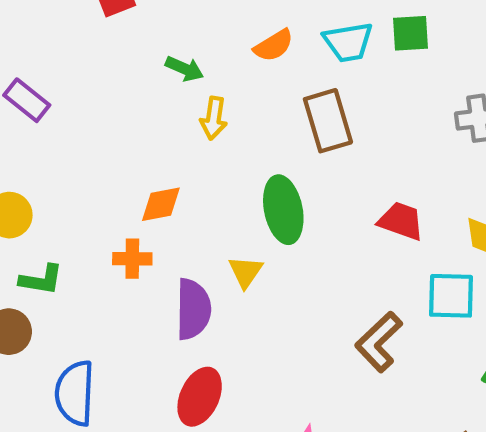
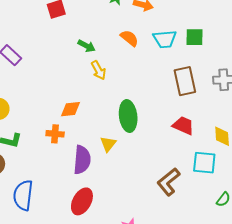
orange semicircle: (274, 45) -> (129, 38), turned -114
yellow arrow: (214, 118) -> (98, 70), turned -42
brown rectangle: (328, 121) -> (185, 81), moved

